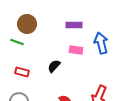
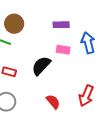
black semicircle: (54, 66) -> (41, 66), size x1.5

